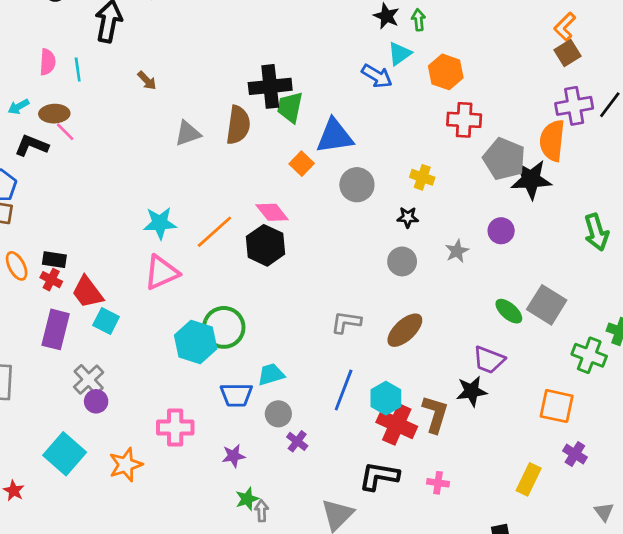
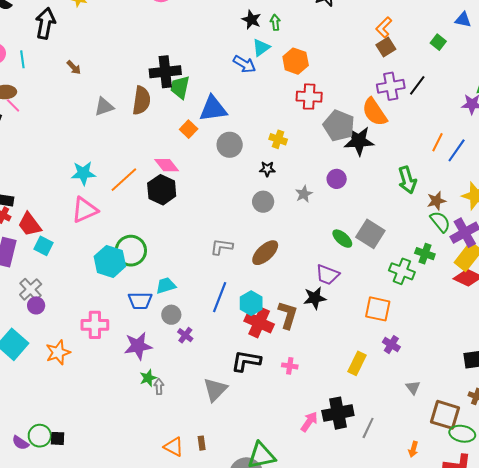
orange semicircle: (552, 141) -> (375, 112), turned -40
purple star: (233, 456) -> (138, 346), size x1.6

